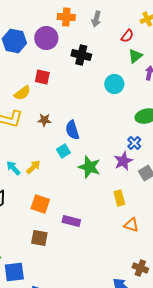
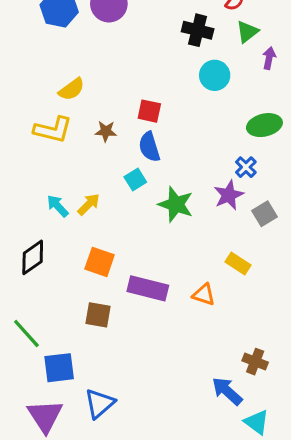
black cross: (81, 55) -> (198, 30), moved
red square: (42, 77) -> (149, 111), moved
yellow rectangle: (119, 198) -> (238, 264), moved, turned -42
purple rectangle: (71, 221) -> (148, 288), size x1.4
orange triangle: (131, 225) -> (204, 295), moved

